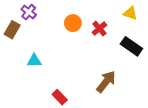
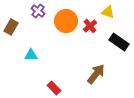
purple cross: (29, 12) -> (38, 11), moved
yellow triangle: (130, 13) -> (108, 12), moved
orange circle: (73, 23) -> (66, 21), size x1.5

